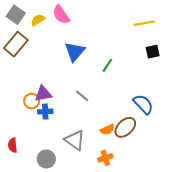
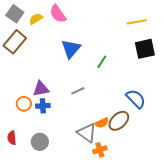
black square: (153, 52) -> (145, 49), size x1.5
gray line: (82, 96) -> (78, 91), turned -64
orange circle: (32, 101) -> (24, 104), moved
gray triangle: (75, 140) -> (87, 133), moved
gray circle: (46, 159) -> (40, 142), moved

